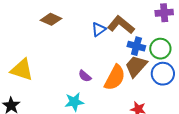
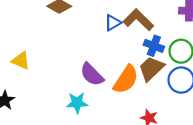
yellow triangle: (22, 70) -> (21, 61), size x0.7
purple semicircle: (85, 76) -> (92, 74), size x1.6

